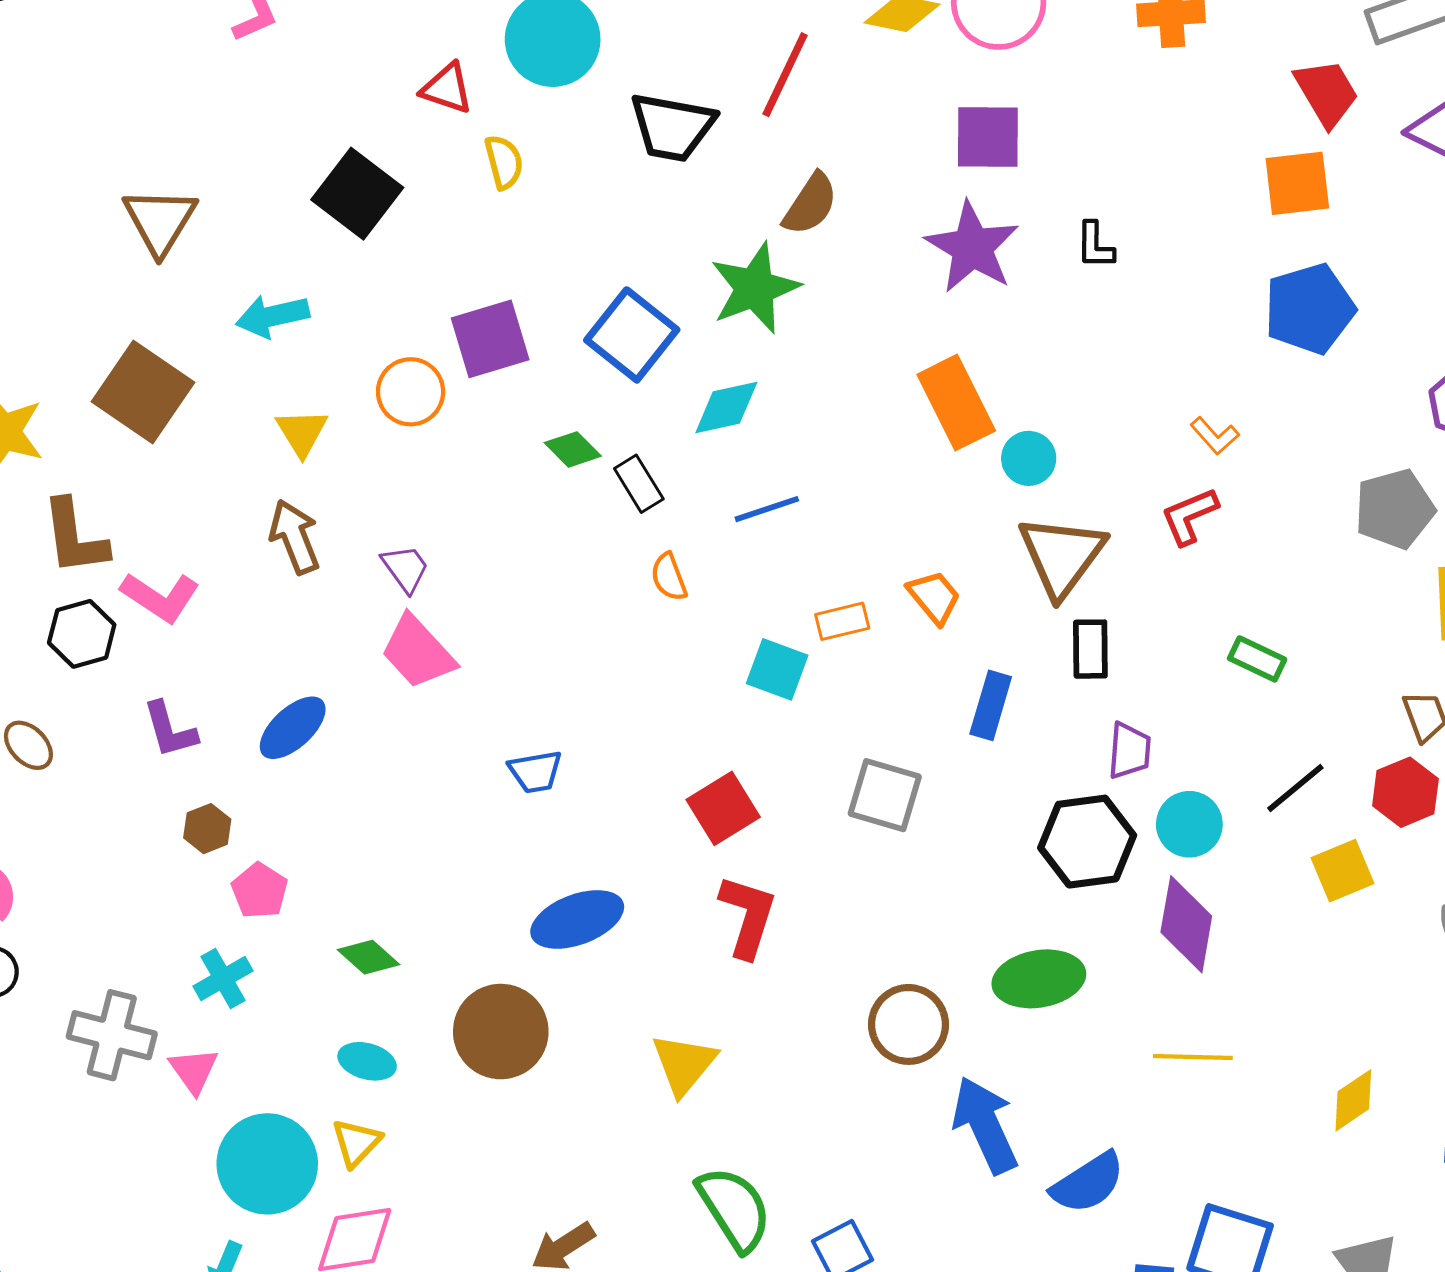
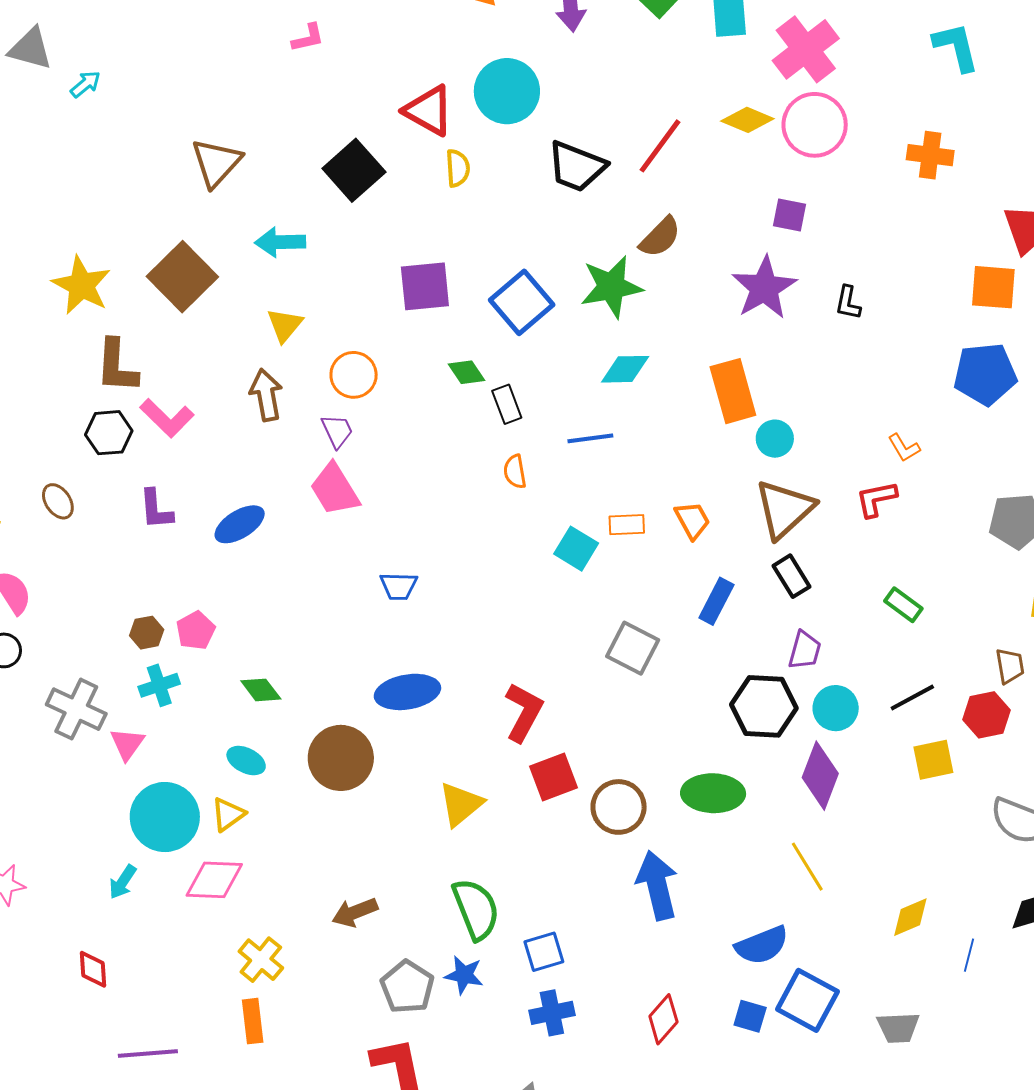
red triangle: (447, 88) -> (429, 111), size x1.4
purple square: (988, 137) -> (789, 215), size x0.7
orange circle: (411, 392) -> (354, 375), moved
cyan diamond: (726, 408) -> (625, 369), moved
black rectangle: (1090, 649) -> (792, 576), turned -42
red square: (723, 808) -> (554, 777), moved
brown hexagon: (207, 829) -> (147, 633), moved
yellow line: (1193, 1057) -> (807, 867), turned 46
blue semicircle: (1088, 1183) -> (762, 945), moved

